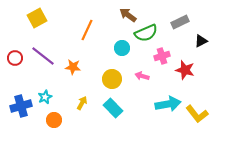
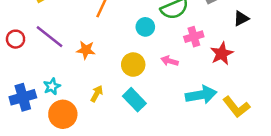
red star: (185, 70) -> (222, 54), turned 30
orange circle: (54, 120) -> (63, 114), size x1.5

